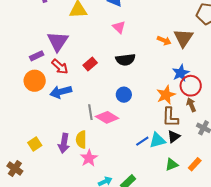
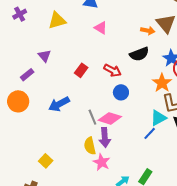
purple triangle: (58, 41) -> (44, 56), size x0.6
black semicircle: (126, 60) -> (139, 54), moved
red arrow: (60, 67) -> (112, 70), moved
orange circle: (35, 81) -> (18, 101), moved
cyan triangle: (157, 140) -> (158, 118), moved
purple arrow: (64, 143) -> (105, 137), moved

